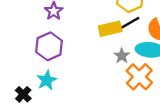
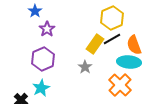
yellow rectangle: (110, 29) -> (95, 44), turned -42
gray star: (122, 56) -> (85, 67), moved

